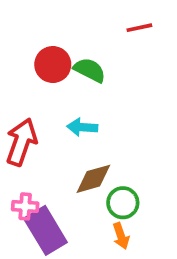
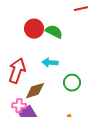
brown diamond: (93, 179) -> (35, 91), moved
green circle: (123, 203) -> (72, 83), moved

